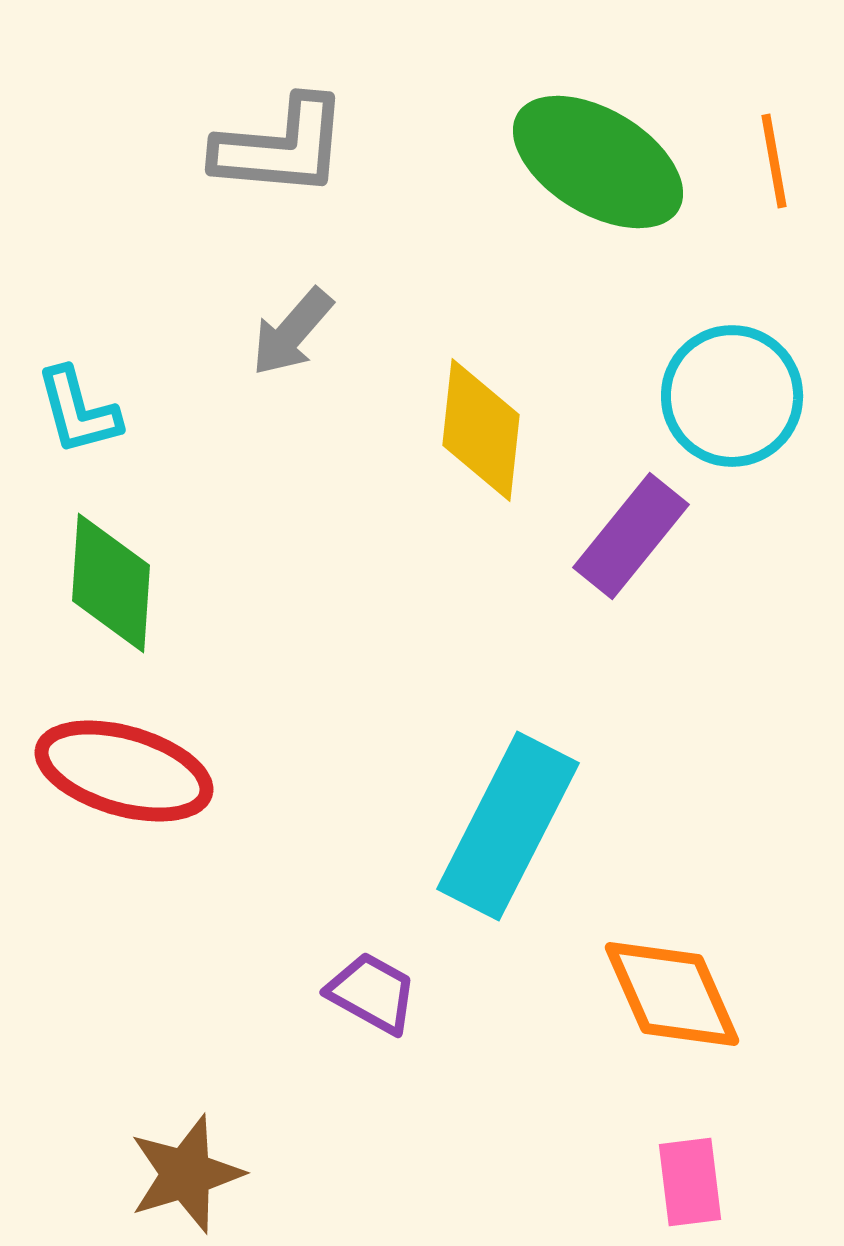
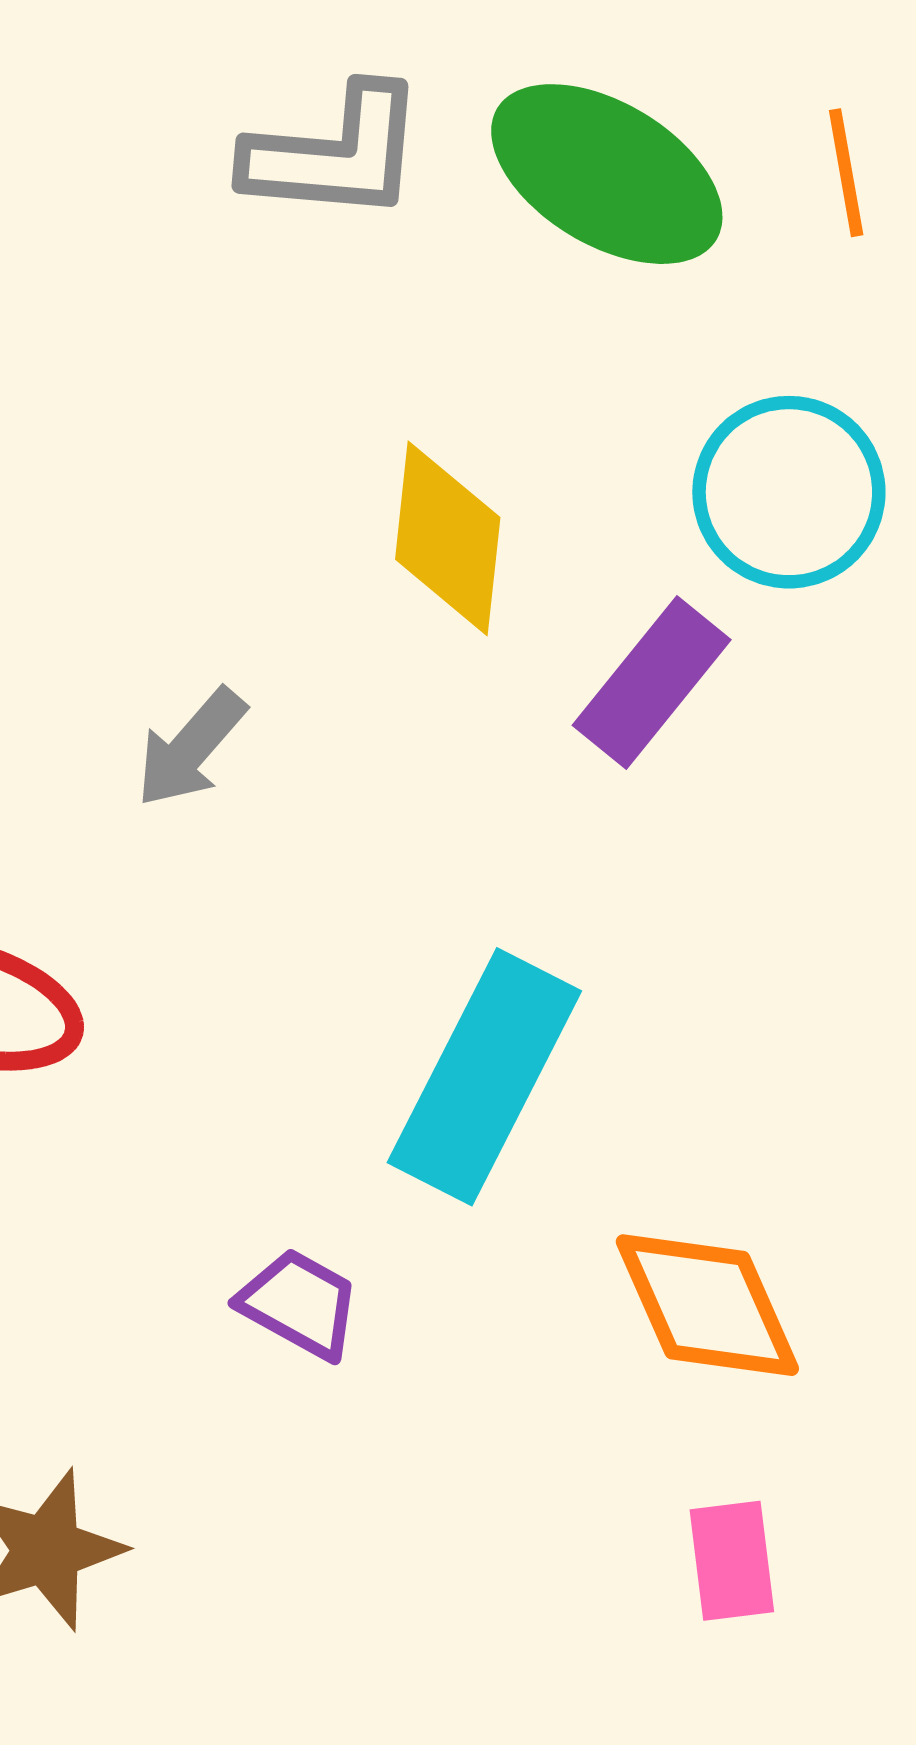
gray L-shape: (281, 147) -> (335, 154), moved
gray arrow: (292, 332) -> (191, 748), moved

